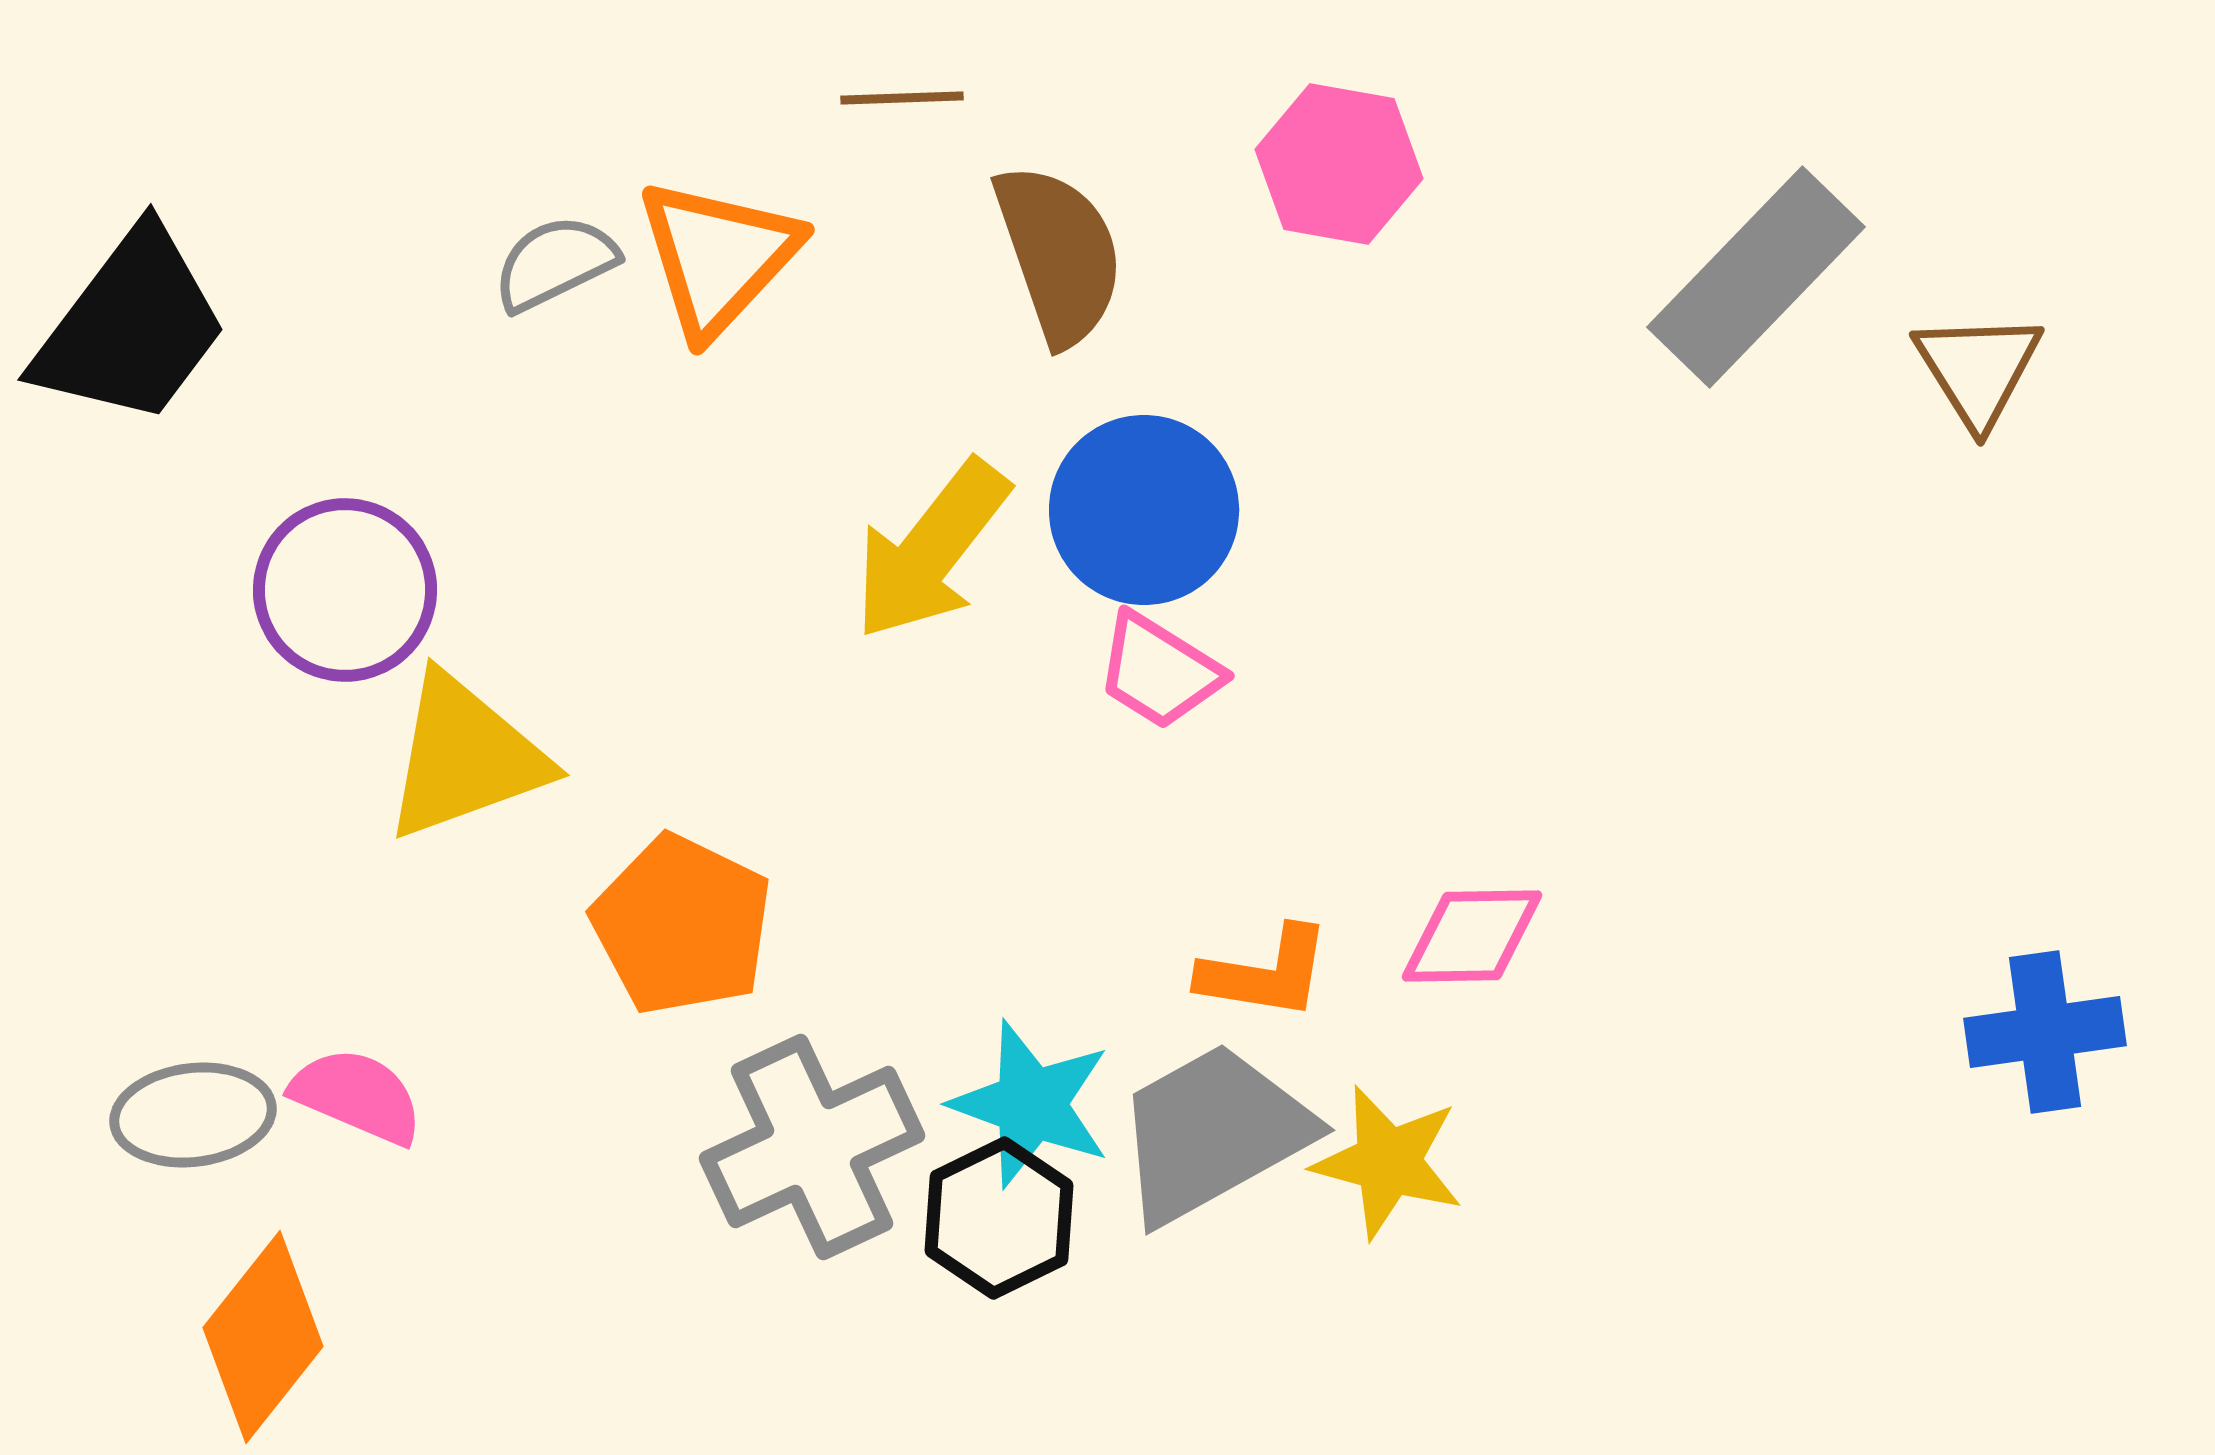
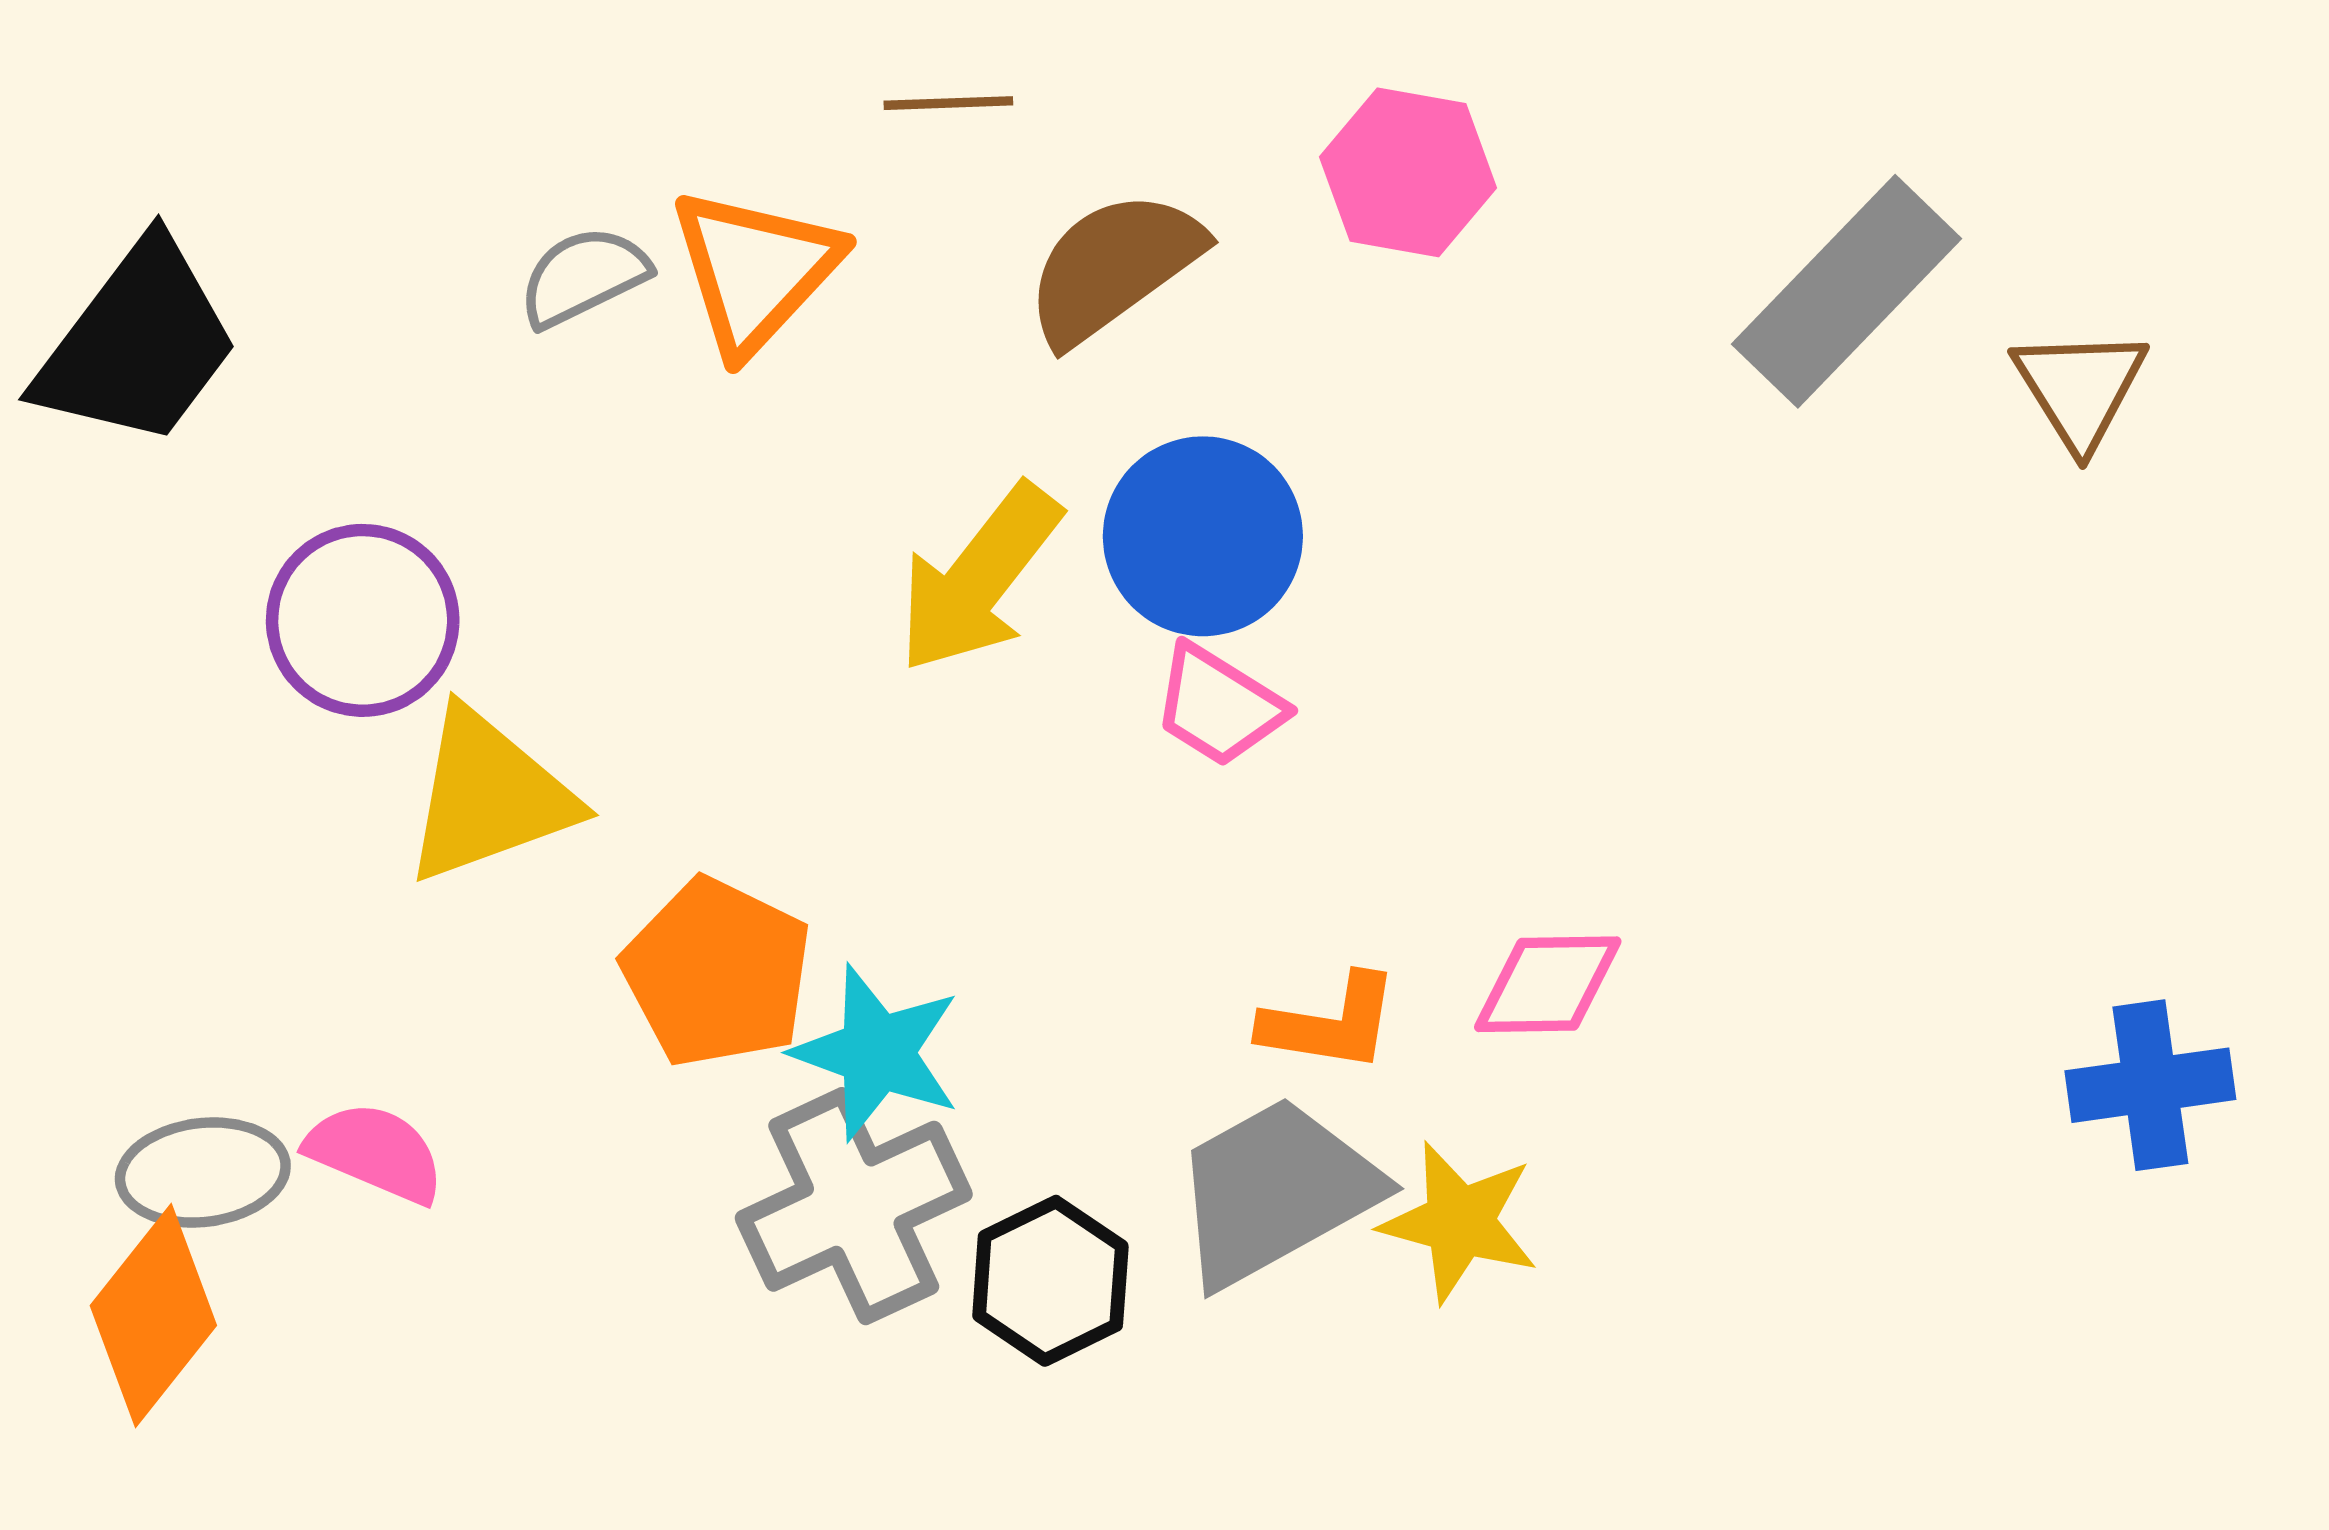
brown semicircle: (1059, 254) -> (1113, 267), turned -107
cyan star: (1031, 1104) -> (877, 1053), moved
orange diamond: (263, 1337) -> (153, 1316), moved

